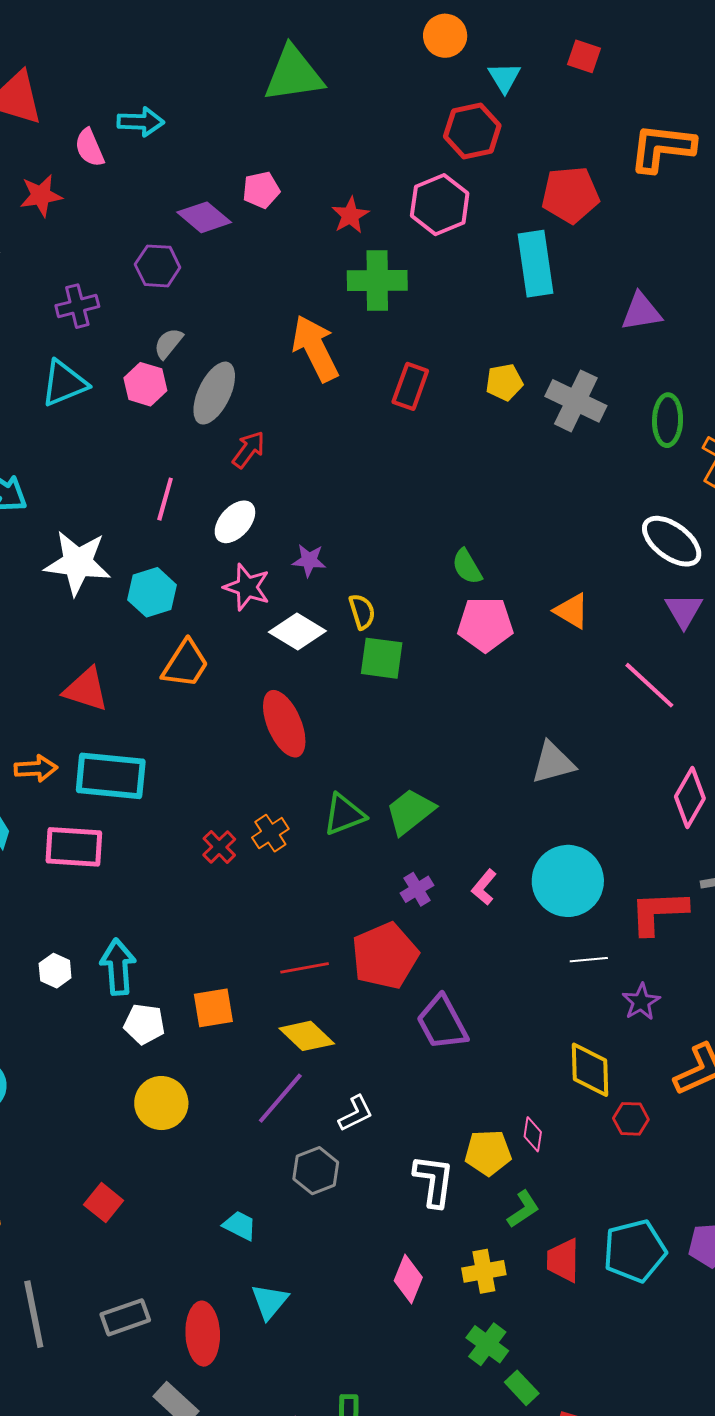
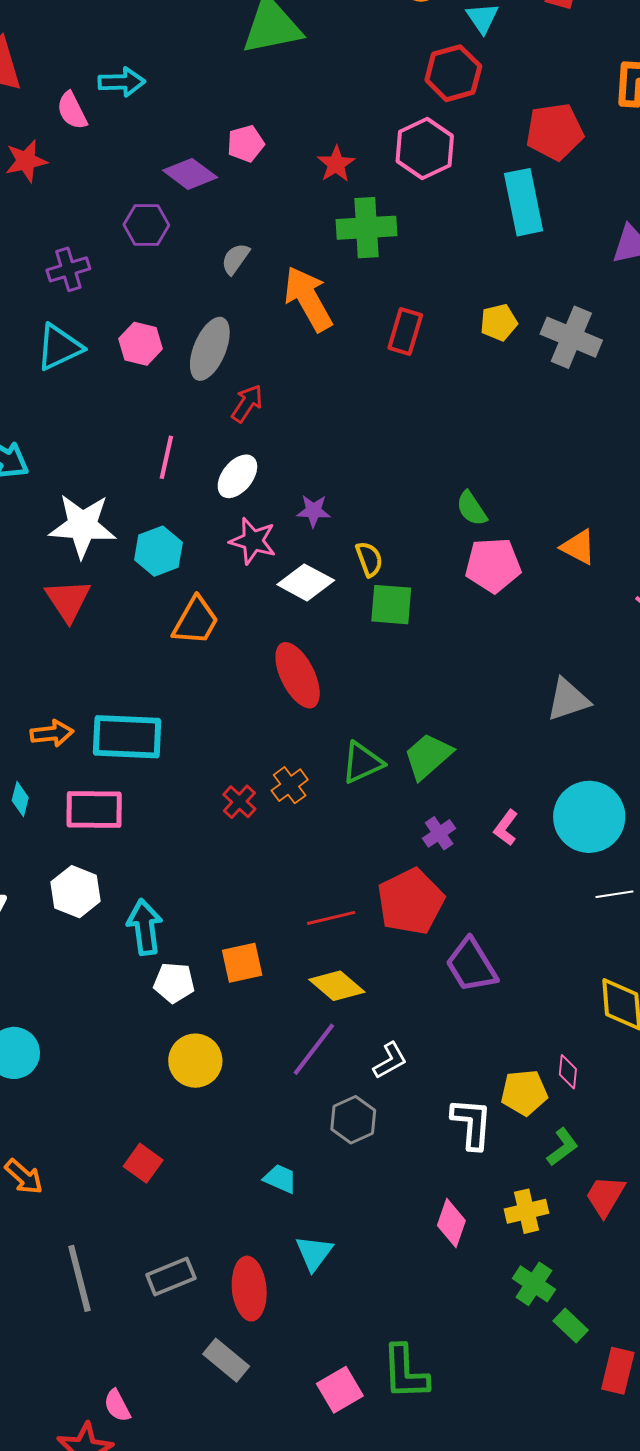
gray semicircle: (168, 343) -> (235, 259), moved
red triangle: (86, 689) -> (68, 600), moved, turned 42
white hexagon: (55, 971) -> (76, 892), moved, size x1.5
red trapezoid: (563, 1260) -> (605, 1196), turned 33

